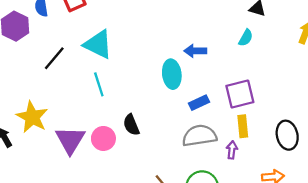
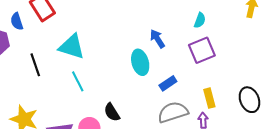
blue arrow: (195, 51) -> (157, 39), turned 66
black line: (54, 58) -> (35, 65), turned -50
purple square: (240, 94) -> (202, 50), moved

